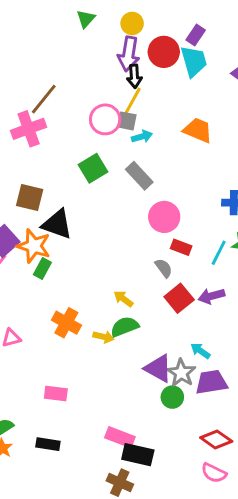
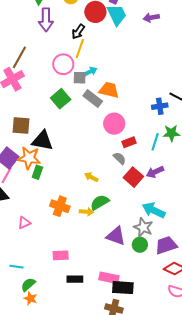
purple arrow: (129, 54) -> (46, 20), moved
black arrow: (134, 76) -> (78, 32), turned 49
gray square: (127, 121) -> (80, 78), moved
orange trapezoid: (198, 130) -> (109, 90), moved
red rectangle: (181, 247) -> (129, 142), turned -32
yellow arrow: (124, 299) -> (91, 177), moved
cyan arrow: (200, 351) -> (154, 210), size x1.6
purple triangle: (158, 368) -> (116, 236), moved
purple trapezoid: (211, 382) -> (166, 245), moved
black rectangle: (48, 444) -> (75, 279), moved

